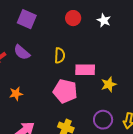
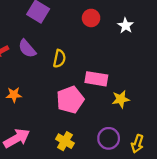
yellow semicircle: (60, 56) -> (59, 59), moved
pink pentagon: (65, 91) -> (70, 100), turned 30

